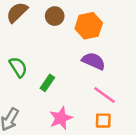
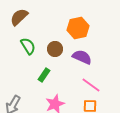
brown circle: (55, 16) -> (55, 49), moved
green semicircle: (18, 67) -> (28, 46), moved

